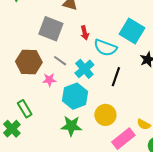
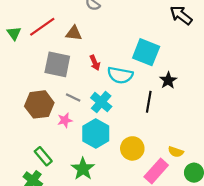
black line: (116, 77) -> (149, 102), moved
green star: (71, 126) -> (83, 169), moved, turned -30

